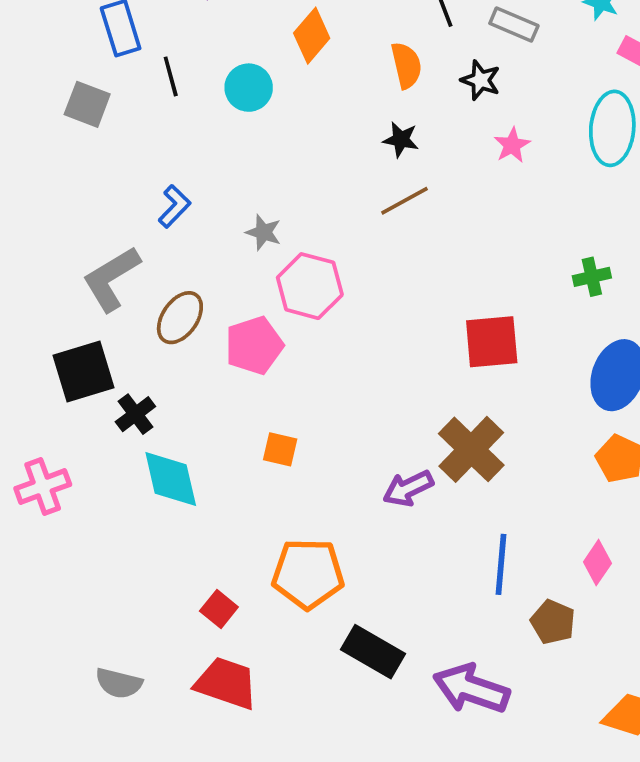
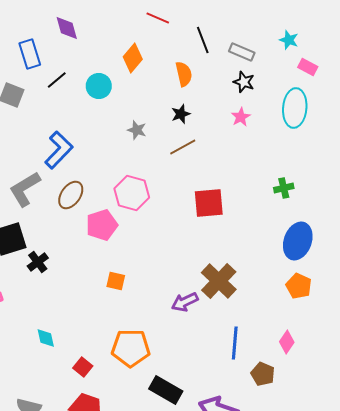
black line: (171, 76) -> (57, 80), turned 65
black star: (481, 80) -> (244, 82), moved
black star: (401, 140) -> (181, 114), turned -30
blue L-shape: (174, 206) -> (59, 150), size x1.6
gray star: (263, 232) -> (137, 130), moved
brown ellipse: (180, 318) -> (71, 195), moved
red square: (492, 342) -> (209, 203), moved
cyan diamond: (171, 479) -> (46, 338), moved, size x0.6

